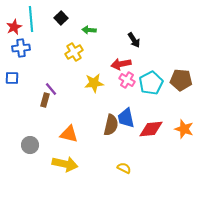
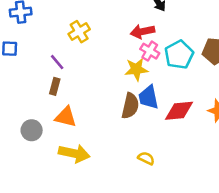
yellow cross: (74, 52) -> (79, 32), moved
yellow star: (94, 83) -> (136, 69), moved
brown rectangle: (45, 100) -> (55, 86), moved
orange triangle: (69, 134) -> (66, 117), moved

